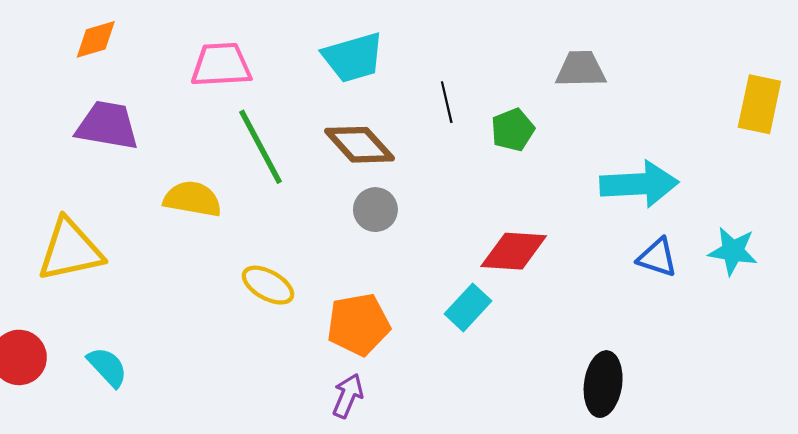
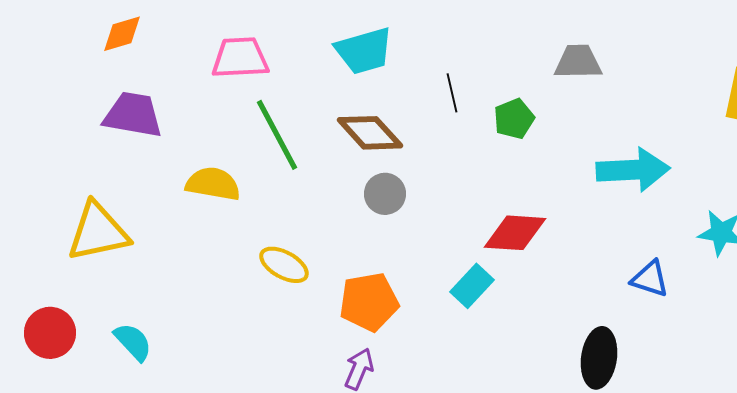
blue triangle: (657, 257) -> (650, 279), moved

